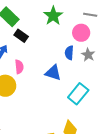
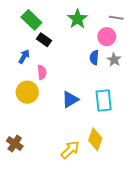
blue triangle: (53, 73) -> (70, 99), moved, turned -48
cyan rectangle: (78, 94) -> (104, 100), turned -45

